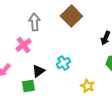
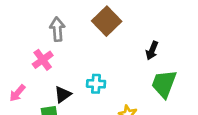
cyan cross: (63, 63) -> (96, 84), turned 32

